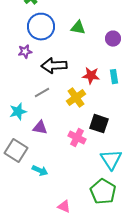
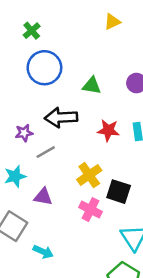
green triangle: (78, 28) -> (92, 86), moved
purple star: (25, 52) -> (24, 133), moved
yellow cross: (76, 98) -> (89, 175), moved

